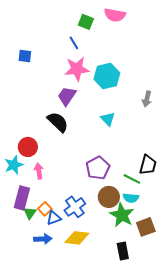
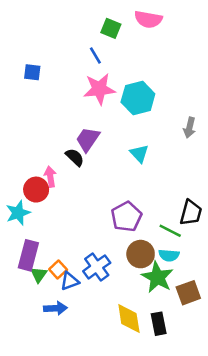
purple trapezoid: (67, 96) -> (88, 139), moved
black semicircle: (58, 122) -> (75, 157), size x0.7
pink arrow: (39, 171) -> (50, 177), moved
yellow diamond: (77, 238) -> (129, 319), moved, turned 75

